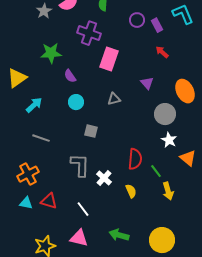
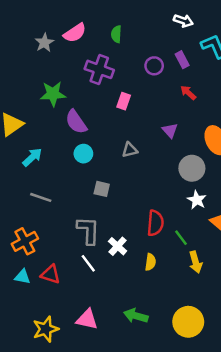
purple circle: (137, 20) -> (154, 66), moved
pink rectangle: (109, 59) -> (124, 101), size x0.6
purple semicircle: (70, 76) -> (76, 122), size x1.5
yellow semicircle: (131, 191) -> (150, 262), turned 32
white line: (83, 209) -> (88, 263), moved

